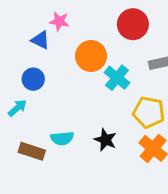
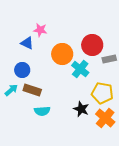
red circle: (133, 24) -> (92, 45), moved
black star: (105, 140) -> (81, 109), moved
brown rectangle: (32, 151) -> (32, 90), moved

